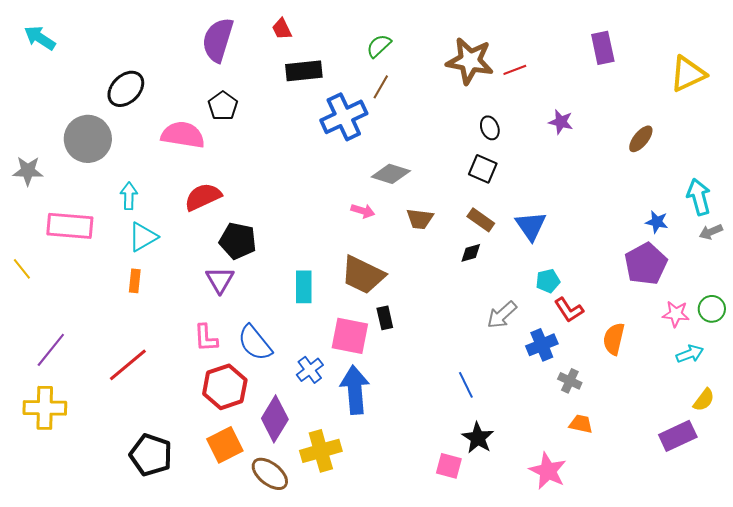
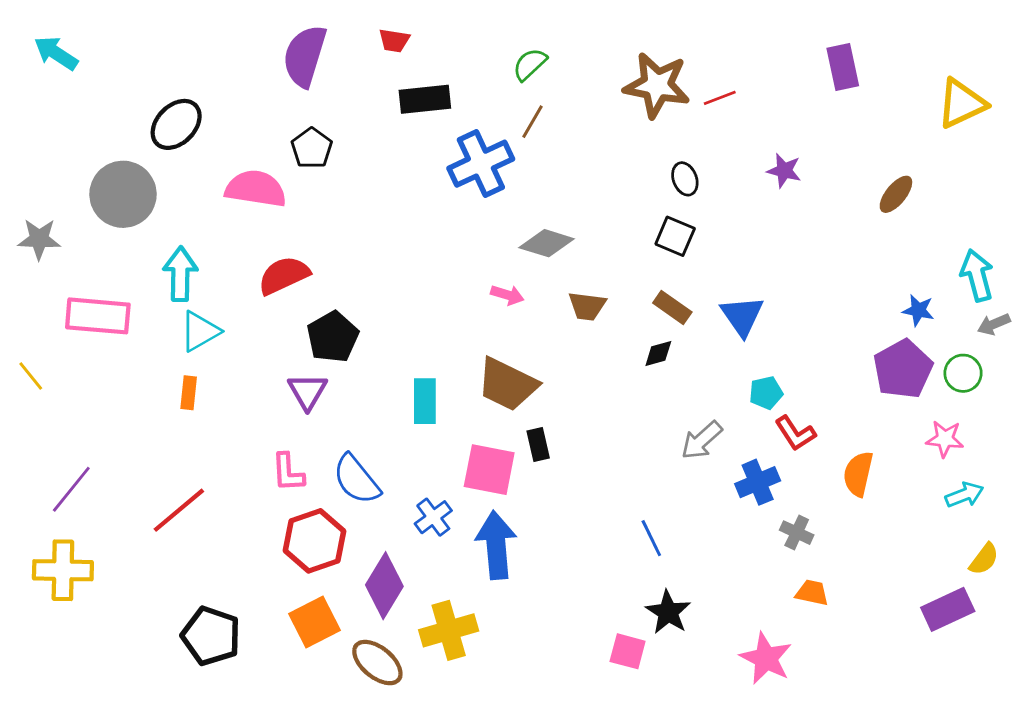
red trapezoid: (282, 29) -> (394, 41), turned -55
cyan arrow: (129, 196) -> (180, 274), size x1.4
black pentagon: (238, 241) -> (333, 337), turned 30
green circle: (712, 309) -> (963, 373), moved

